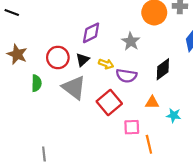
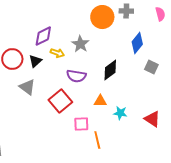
yellow arrow: (106, 64) -> (57, 53), moved
gray triangle: (74, 87) -> (27, 87), size x0.7

